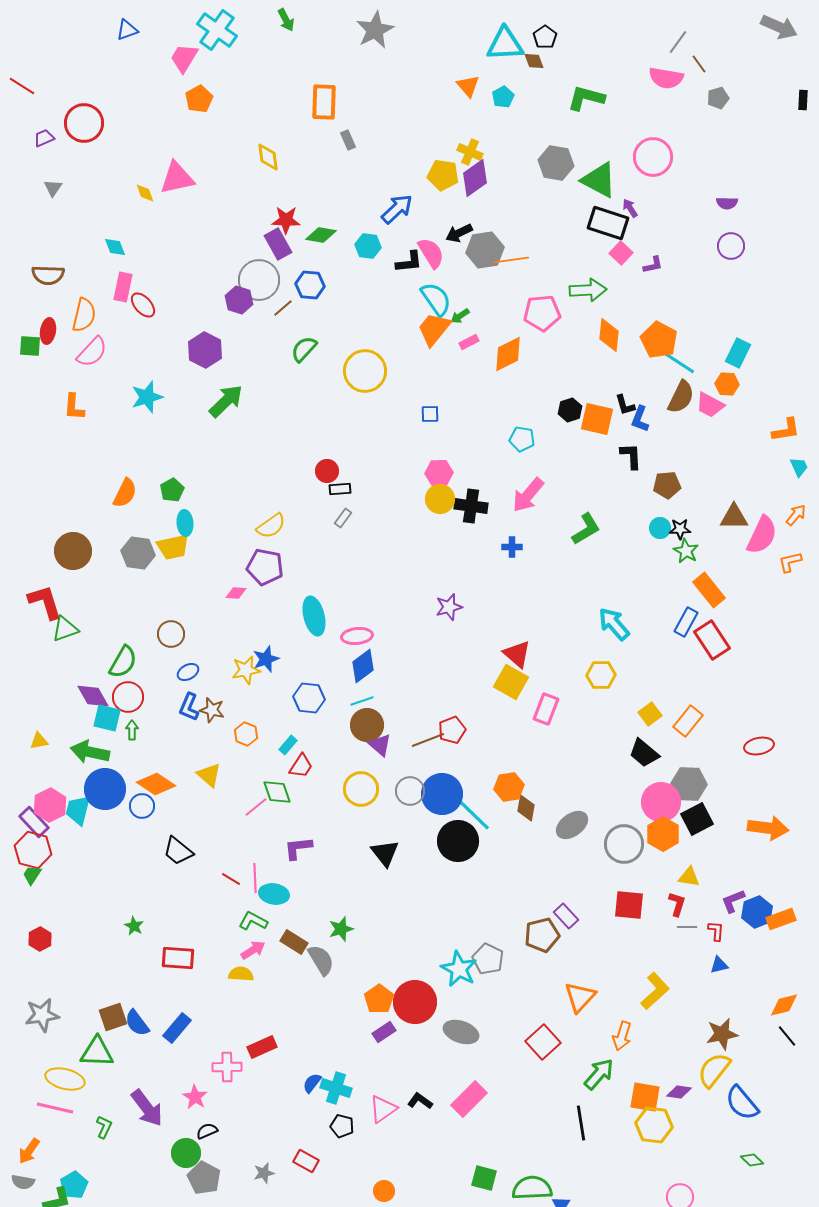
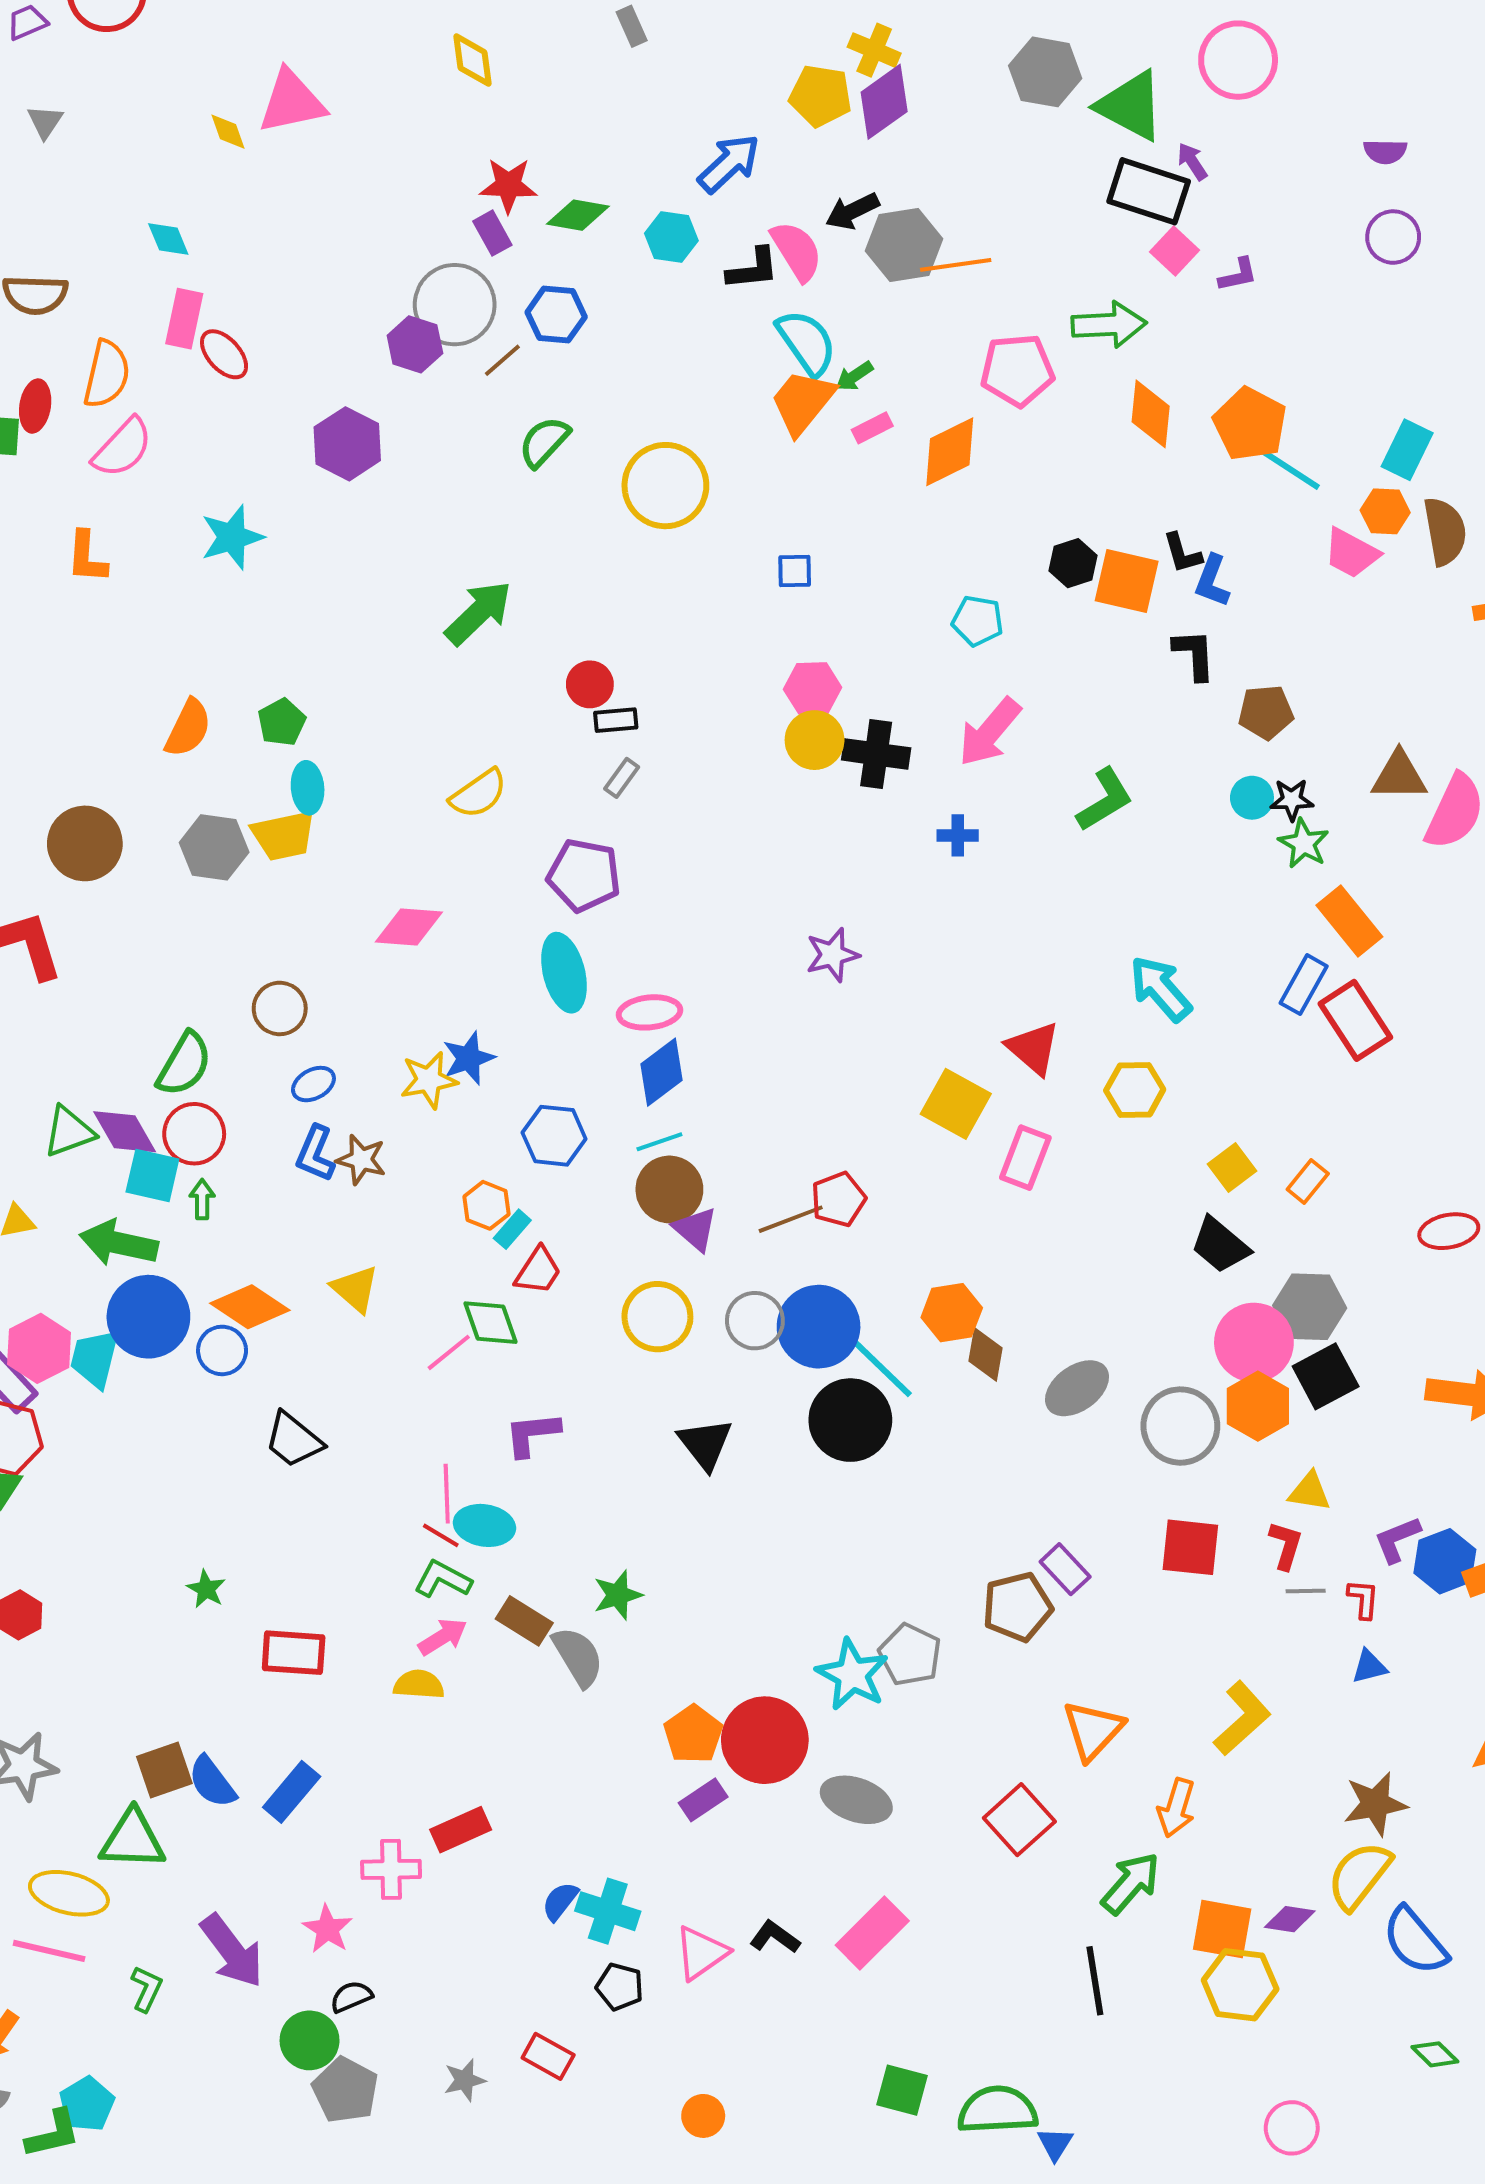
purple rectangle: (278, 244) -> (492, 233), size x0.7
brown semicircle: (681, 397) -> (1445, 531), moved, turned -36
green arrow: (226, 401) -> (479, 613), moved
purple pentagon: (265, 567) -> (584, 875), moved
pink diamond: (236, 593) -> (409, 927), size x1.6
green triangle: (65, 629) -> (69, 1132), moved
red triangle: (517, 654) -> (1033, 1048), moved
orange rectangle: (688, 721) -> (1308, 1181), size x0.7
orange hexagon: (246, 734) -> (486, 1205), moved
red line: (231, 879) -> (441, 1535), moved

